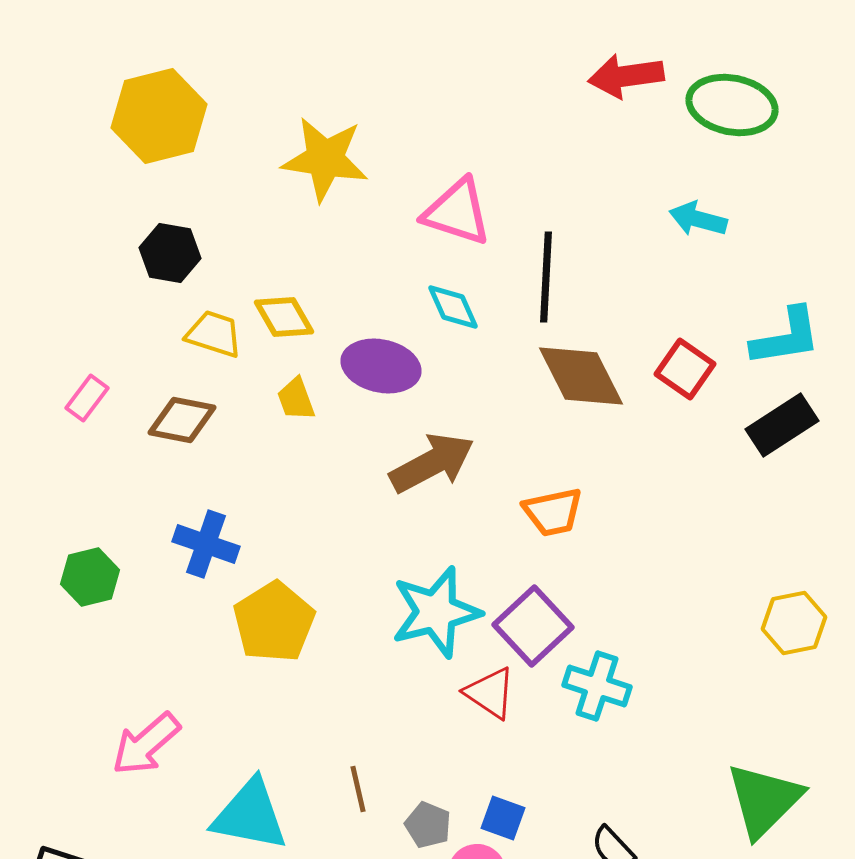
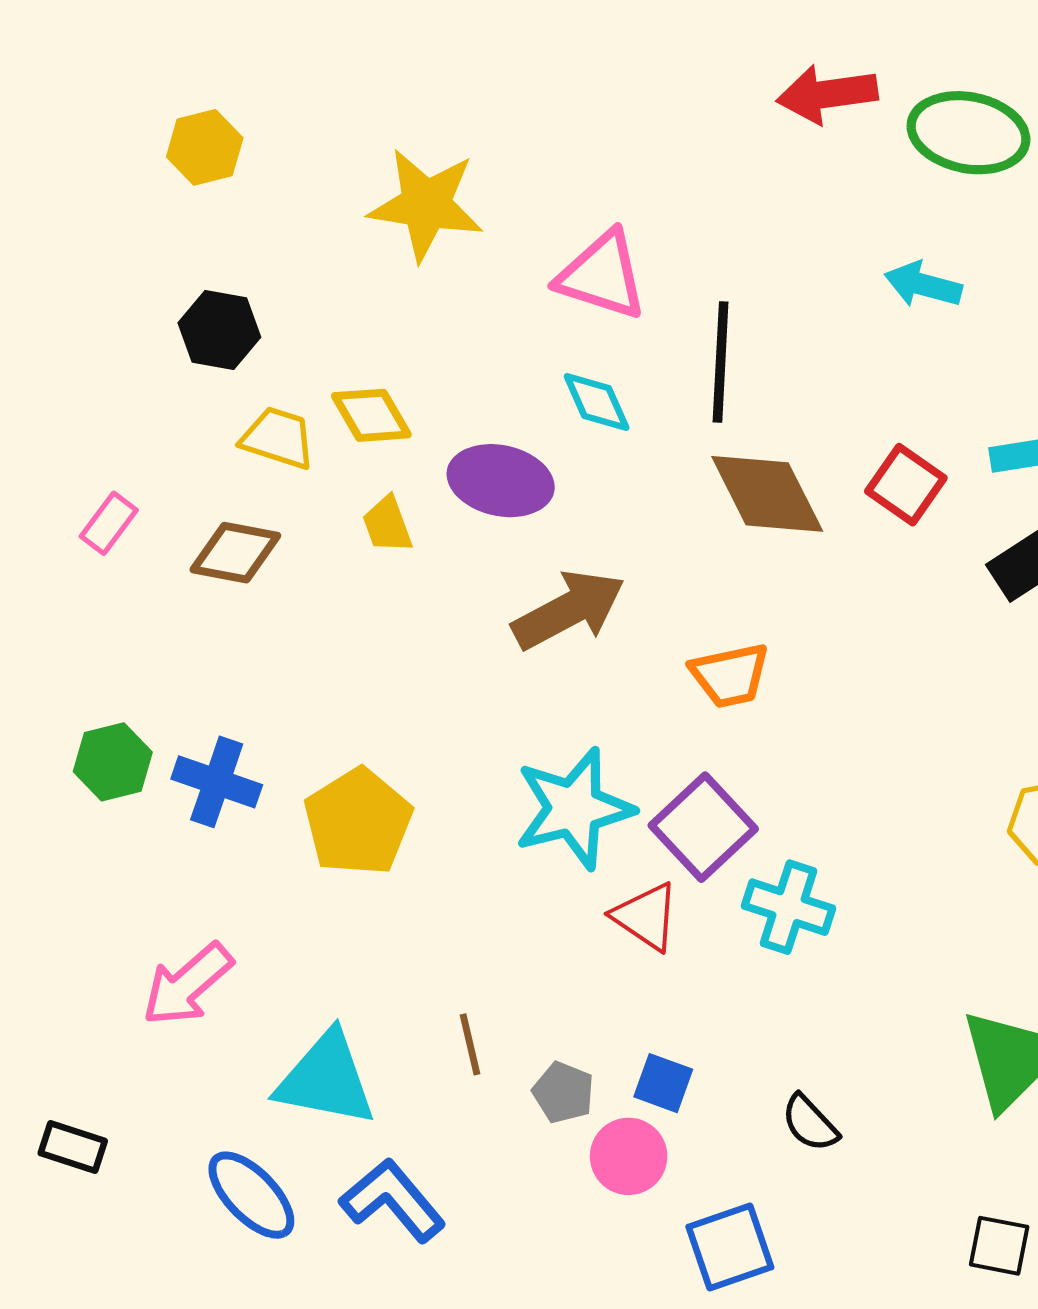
yellow hexagon: (159, 116) -> (205, 147), size x0.6
blue cross: (206, 544) -> (217, 782), moved

